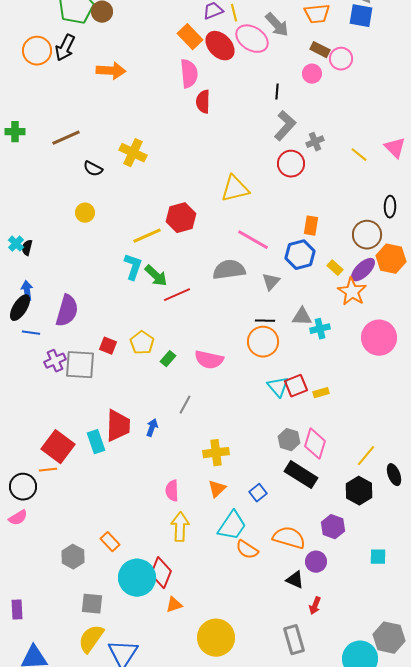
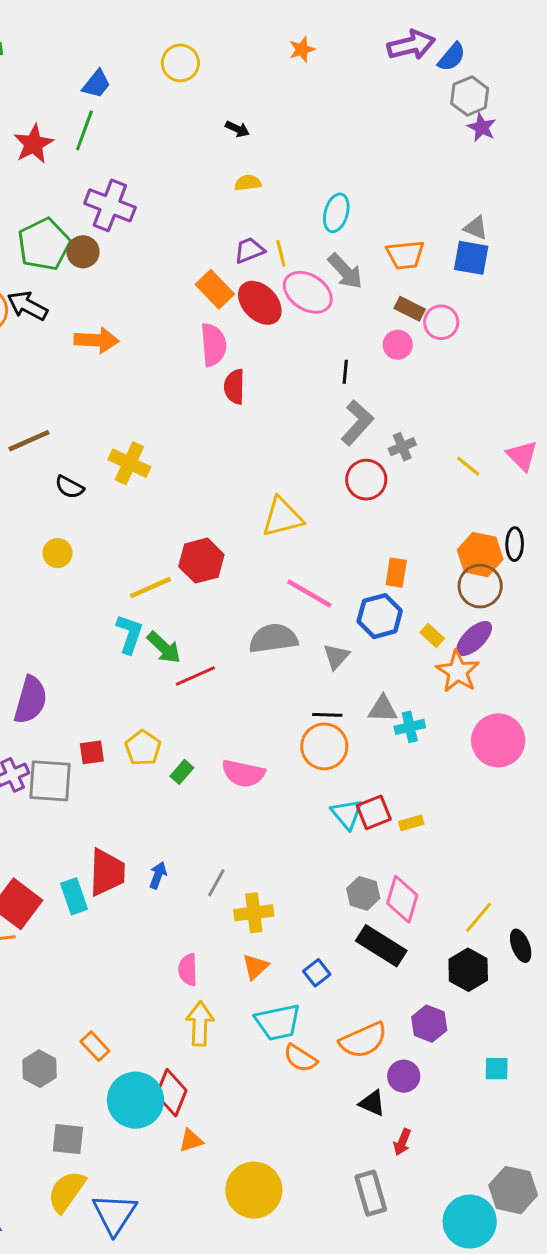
black arrow: (65, 48) -> (28, 306), turned 92
orange hexagon: (391, 259) -> (480, 555), moved
red square: (108, 346) -> (92, 752), turned -30
gray line: (185, 405) -> (216, 883), moved
cyan trapezoid: (232, 526) -> (278, 1022), turned 44
orange semicircle: (289, 538) -> (363, 1040), turned 140

